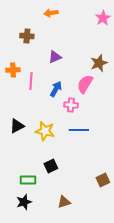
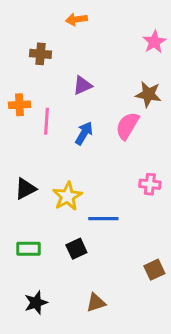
pink star: (103, 18) -> (154, 42), moved
brown star: (99, 63) -> (148, 94), turned 30
pink cross: (71, 105) -> (150, 184), moved
blue line: (79, 130) -> (103, 219), moved
yellow star: (45, 131) -> (67, 196), turned 30
green rectangle: (28, 180) -> (28, 249), moved

